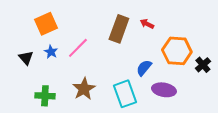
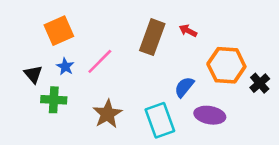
green cross: (45, 96) -> (54, 100), moved

